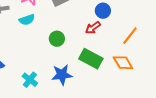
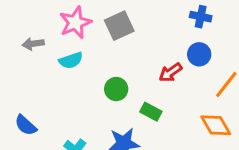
blue circle: (103, 11) -> (199, 54), moved
green rectangle: (91, 59) -> (151, 112), moved, size x0.6

